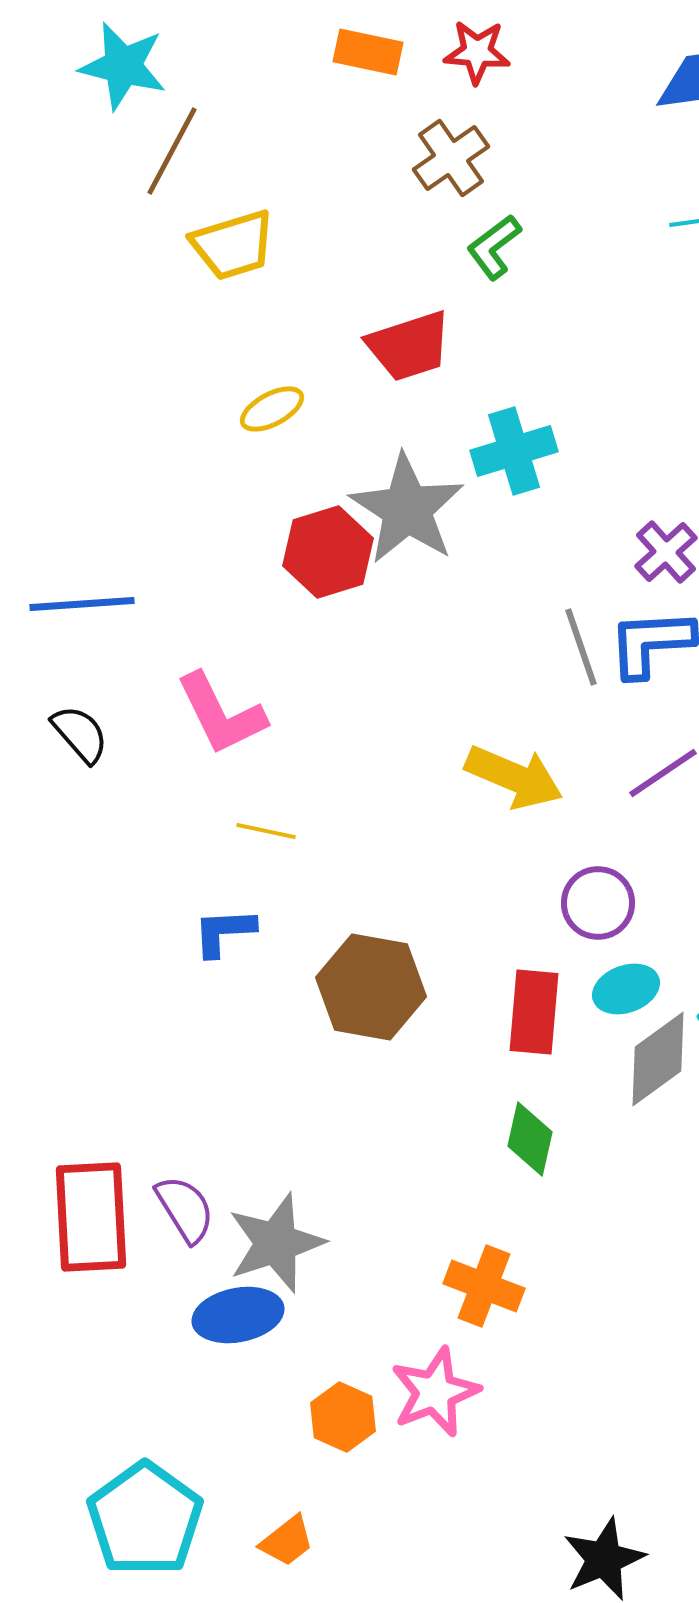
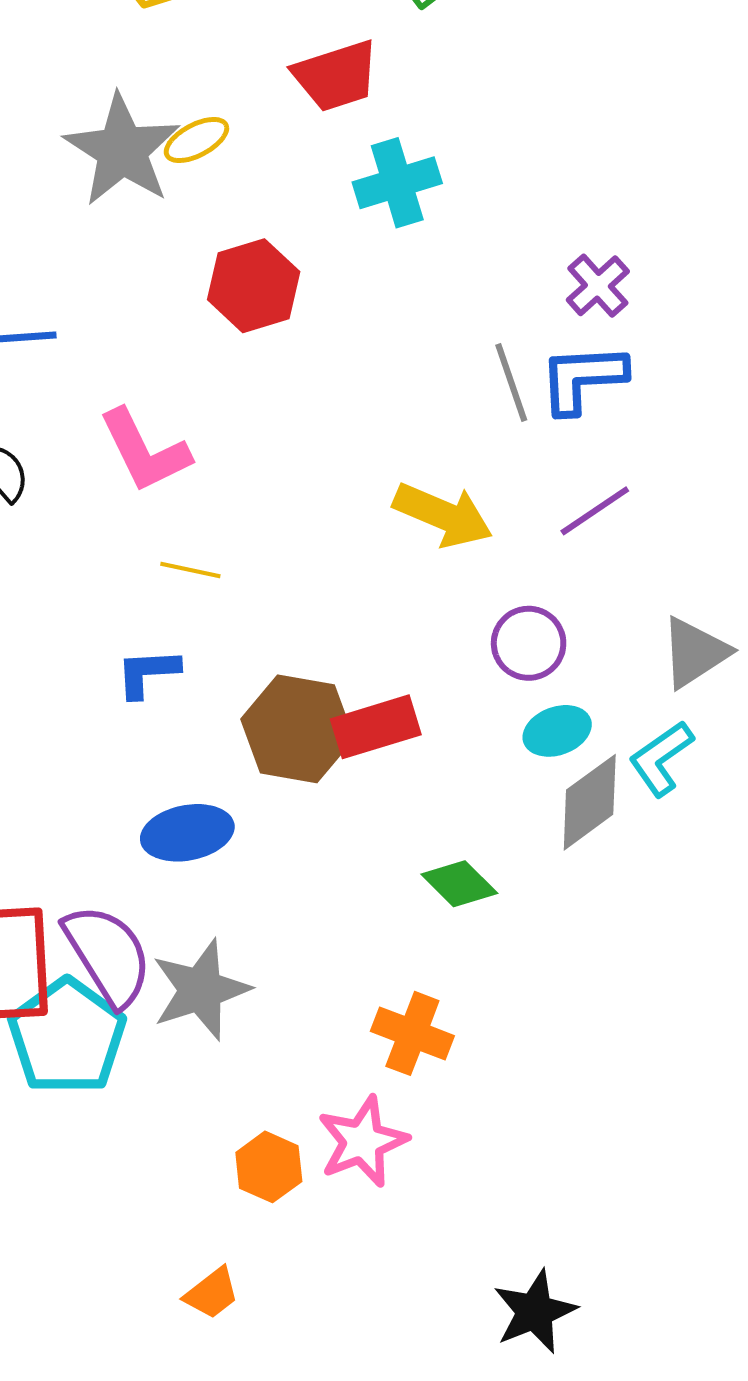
cyan cross: (514, 451) -> (397, 183), moved
gray star: (407, 509) -> (122, 150), moved
red rectangle: (534, 1012) -> (376, 727), moved, turned 68
green diamond: (530, 1139) -> (459, 884), turned -58
purple semicircle: (185, 1209) -> (108, 955), size x1.5
blue ellipse: (238, 1315) -> (187, 833), moved
cyan pentagon: (145, 1519) -> (67, 1037), moved

